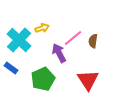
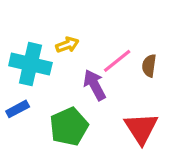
cyan cross: (19, 40) -> (30, 64), turned -30
blue rectangle: (11, 68) -> (18, 109), turned -64

